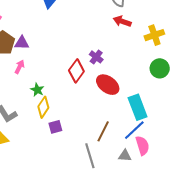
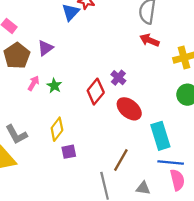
purple triangle: (22, 43) -> (45, 48), moved, turned -42
green star: (37, 90) -> (54, 86), moved
blue line: (134, 130) -> (171, 162), moved, turned 45
pink semicircle: (142, 146) -> (177, 180), moved

